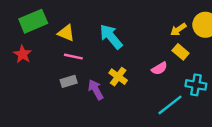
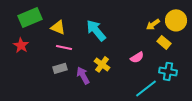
yellow rectangle: (181, 52) -> (164, 42), moved

